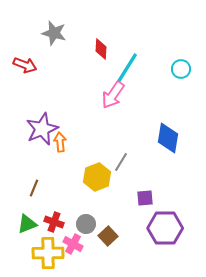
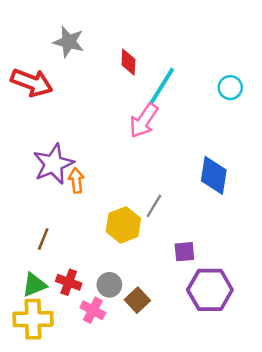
red arrow: (25, 65) -> (32, 82), size x1.4
yellow cross: (48, 253) -> (33, 319), moved

